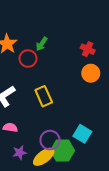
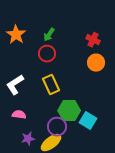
red circle: (28, 59) -> (47, 54), moved
green hexagon: (62, 151) -> (69, 111), moved

